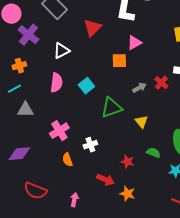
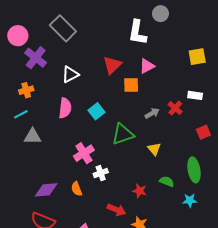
red triangle: (92, 28) -> (112, 65), moved
pink cross: (59, 131) -> (84, 153), moved
purple diamond: (19, 154) -> (46, 190), moved

